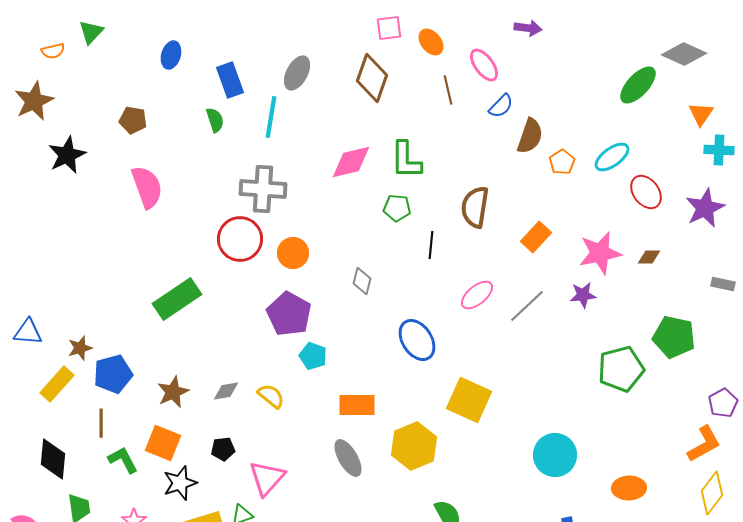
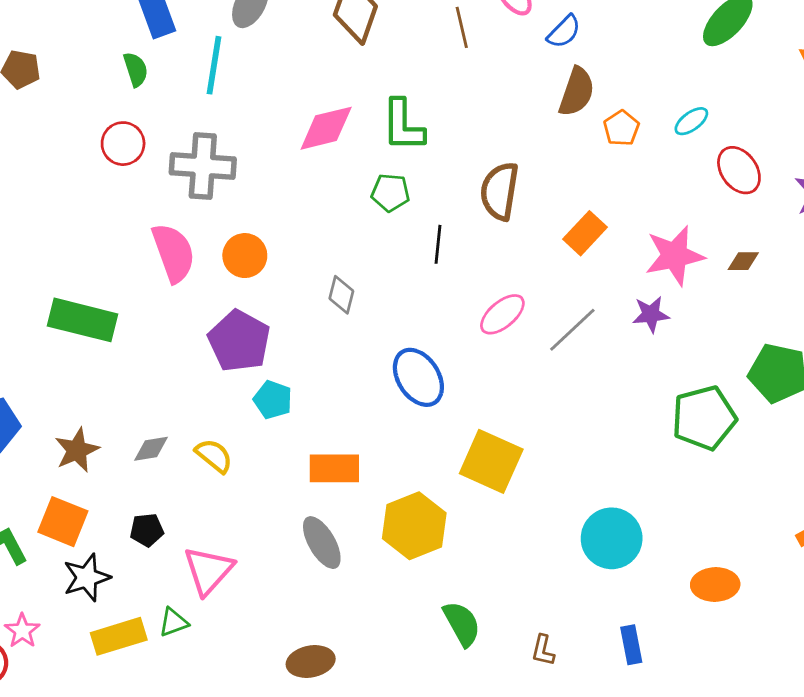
blue semicircle: (501, 106) -> (564, 32), moved
cyan ellipse: (612, 157) -> (691, 121), size x0.7
pink semicircle: (147, 187) -> (173, 253), moved
red circle: (240, 239) -> (123, 144), moved, size x0.7
green rectangle: (177, 299) -> (82, 320), turned 48

